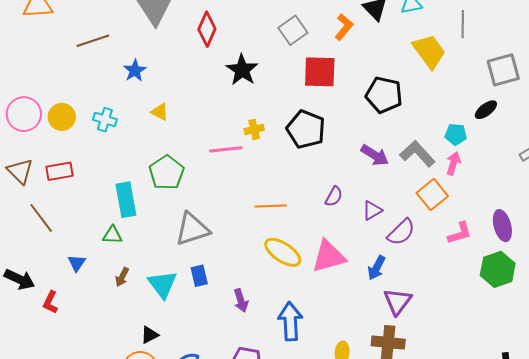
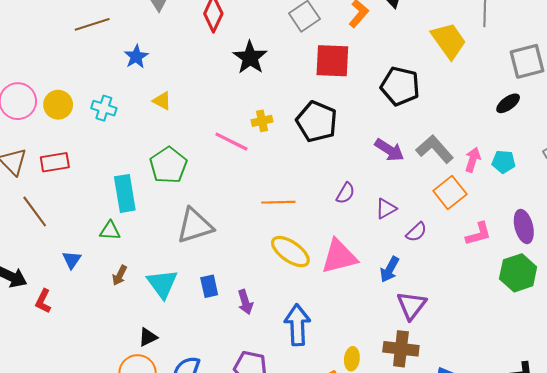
cyan pentagon: (456, 134) -> (504, 162), moved
pink line: (226, 149) -> (232, 142), turned 32
purple semicircle: (401, 232) -> (416, 232), size x0.7
blue rectangle: (199, 276) -> (209, 286), moved

